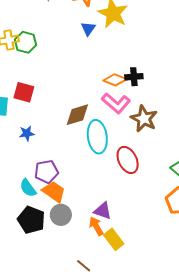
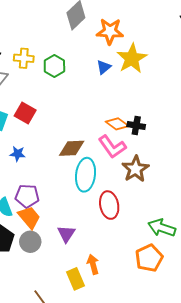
green hexagon: (26, 42) -> (54, 66), moved
purple triangle: (103, 211) -> (66, 234), moved, turned 30
orange arrow: (96, 226) -> (93, 264), moved

